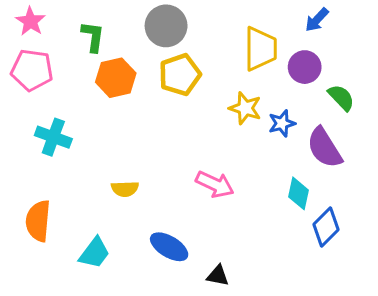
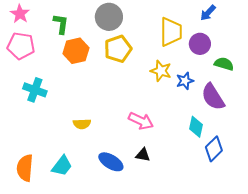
green semicircle: (341, 97) -> (224, 64), turned -30
orange semicircle: (38, 221) -> (25, 168), moved
black triangle: (218, 276) -> (143, 155), moved

